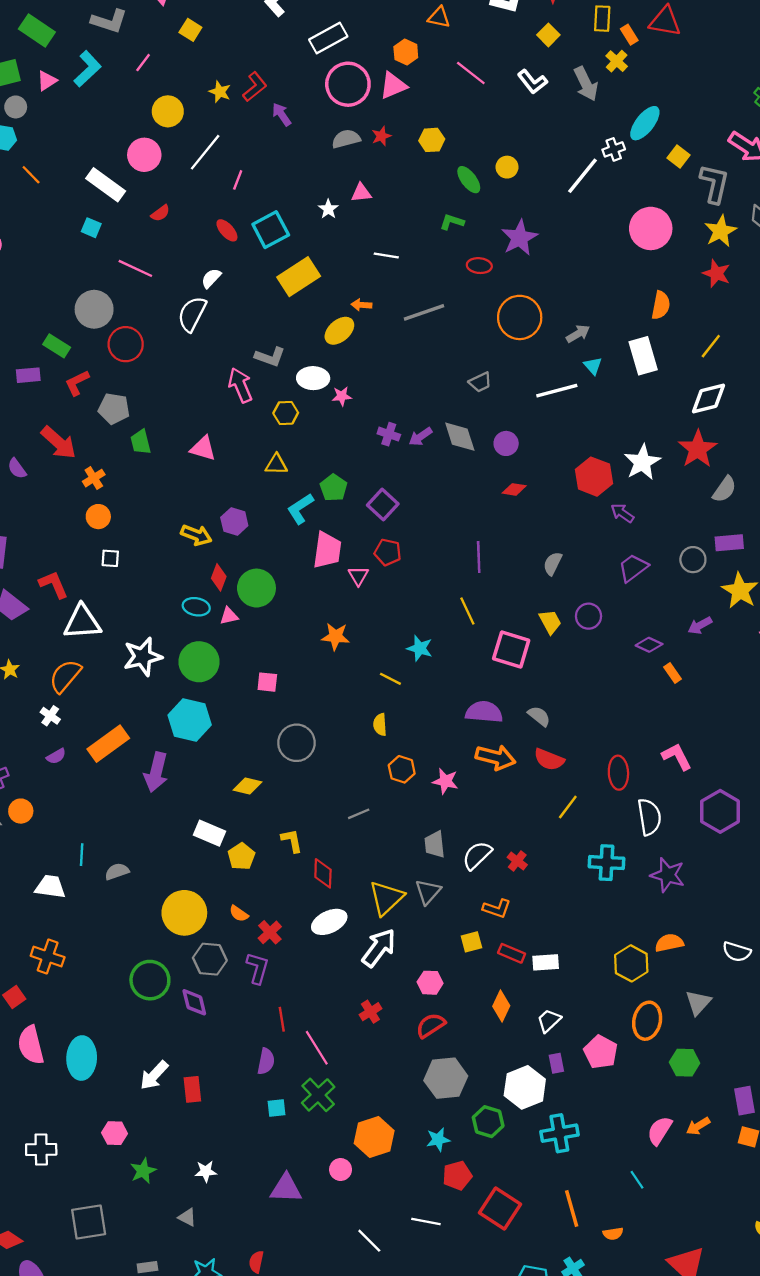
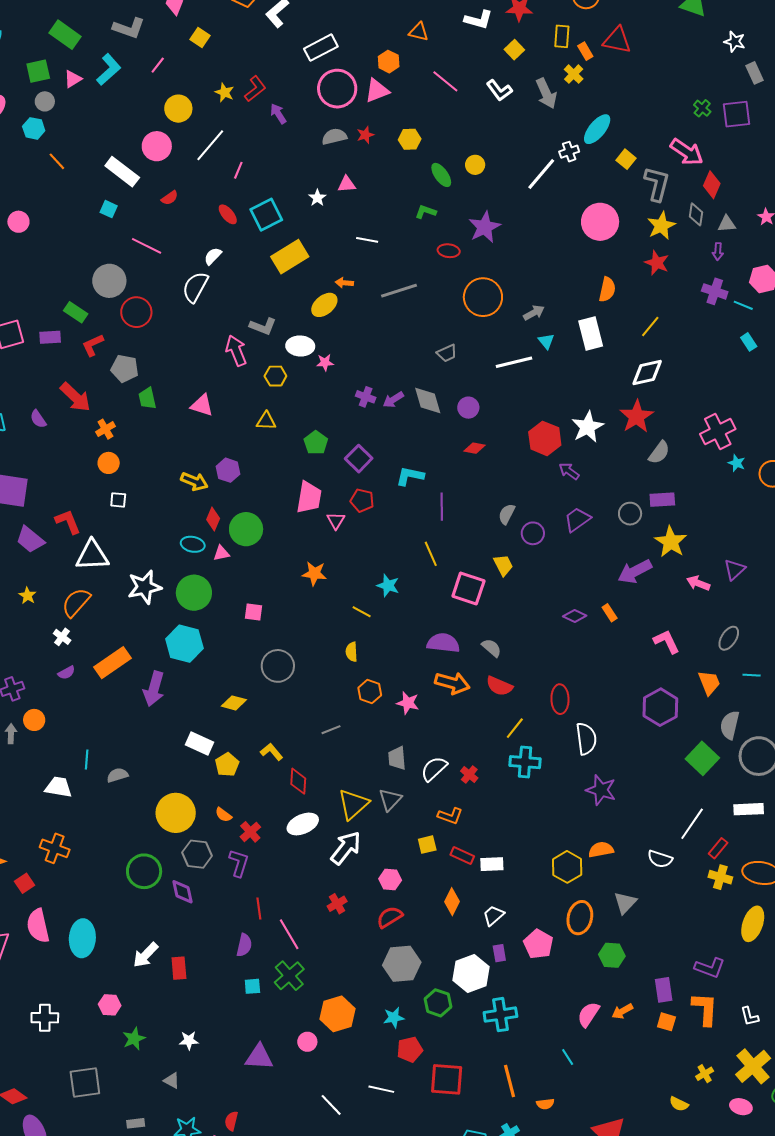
cyan L-shape: (300, 509) -> (410, 476), moved, turned 44
purple circle: (589, 616) -> (533, 533), moved
purple arrow: (700, 625) -> (635, 572), size x1.6
purple diamond: (649, 645) -> (575, 616), moved
pink L-shape: (677, 757) -> (667, 642), moved
purple hexagon: (720, 811) -> (660, 707), moved
yellow L-shape: (292, 841) -> (272, 752), turned -30
cyan cross: (607, 863) -> (525, 762), moved
red square: (500, 1208) -> (447, 1079), turned -30

